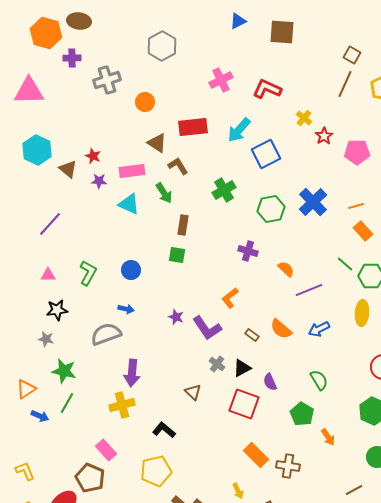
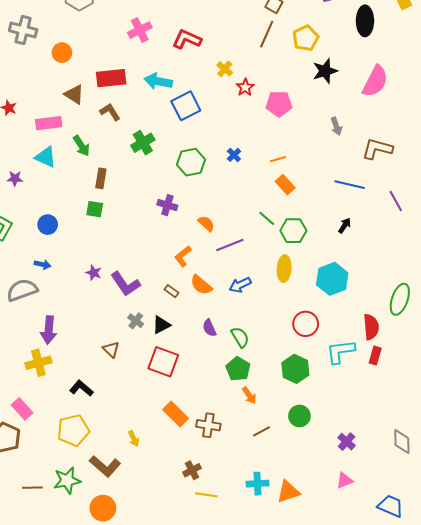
gray cross: (107, 80) -> (23, 30), turned 32
cyan arrow: (239, 130) -> (158, 81), turned 60
brown L-shape: (178, 166) -> (110, 112), moved
purple star: (99, 181) -> (15, 178), moved
blue cross: (313, 202) -> (234, 155), size x0.5
orange L-shape: (230, 298) -> (183, 256), moved
purple semicircle: (270, 382) -> (209, 328), moved
green pentagon: (302, 414) -> (238, 369), moved
brown line: (354, 490) -> (262, 431), moved
yellow arrow: (238, 491) -> (134, 439), moved

